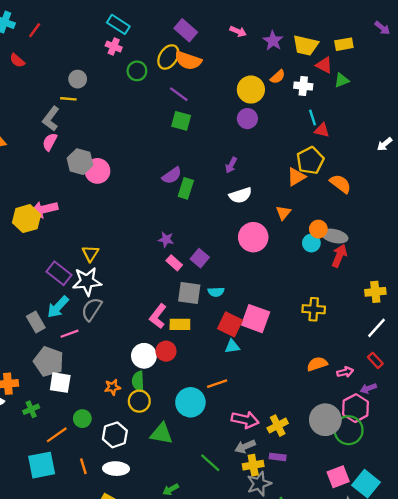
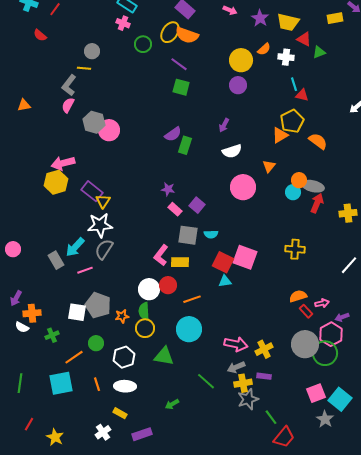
yellow rectangle: (344, 44) -> (335, 18), moved
yellow hexagon: (26, 219) -> (56, 182), moved
purple rectangle: (59, 273) -> (92, 191), moved
yellow cross: (375, 292) -> (348, 213), moved
red rectangle: (375, 360) -> (306, 311), moved
gray pentagon: (49, 362) -> (98, 305), moved
orange line: (217, 384) -> (192, 299), moved

